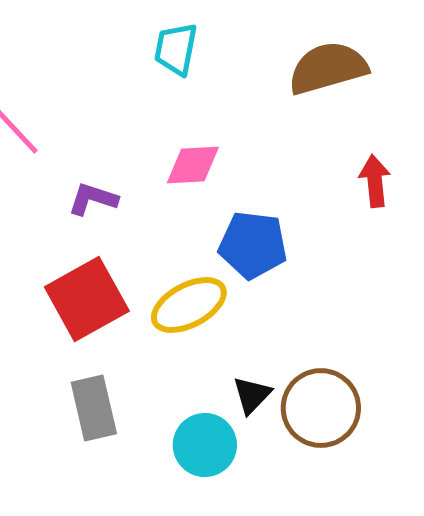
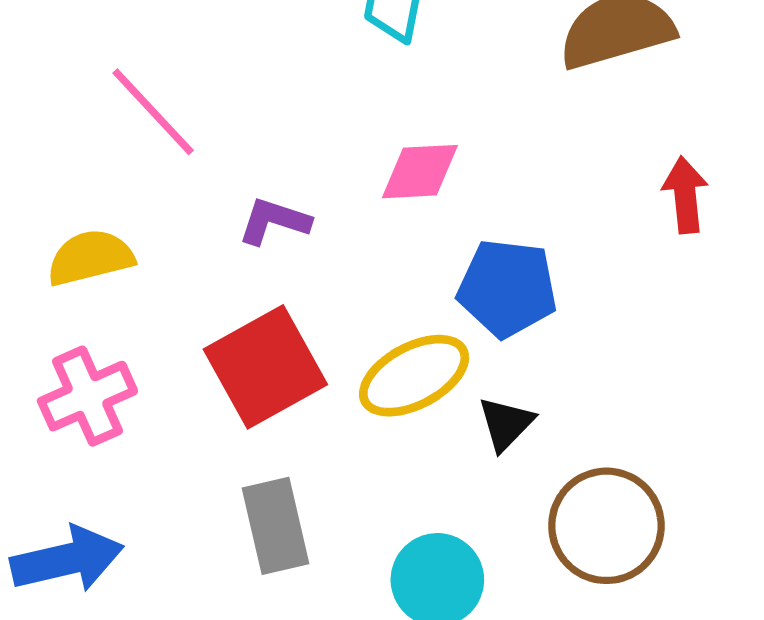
black triangle: (252, 395) -> (506, 424), moved

